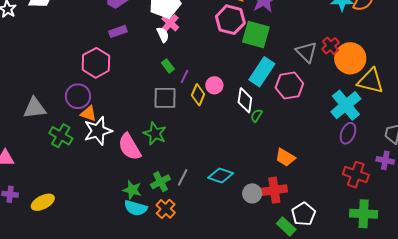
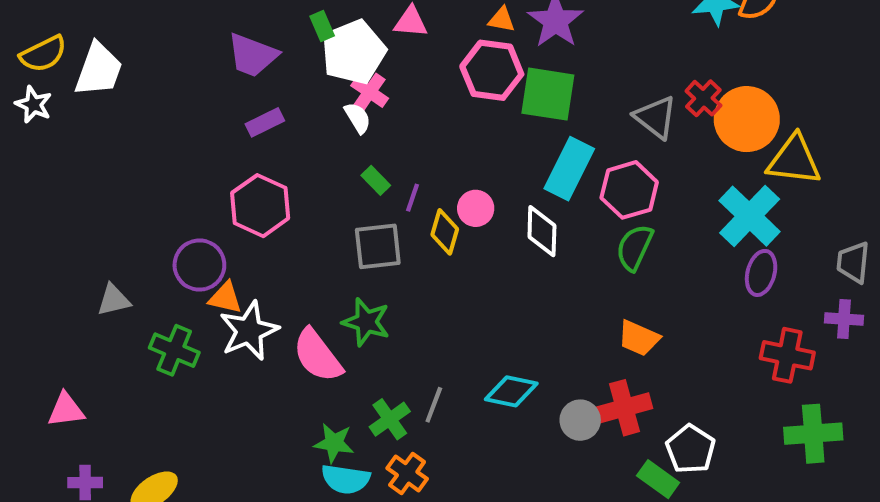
pink hexagon: (96, 63) -> (260, 206), moved
gray triangle: (35, 108) -> (114, 300), size x0.7
green semicircle: (256, 116) -> (634, 247), moved, size x1.6

